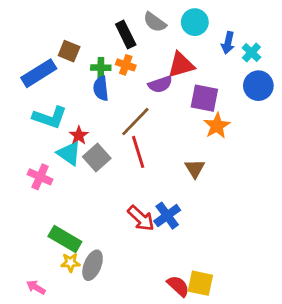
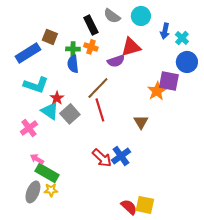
purple square: (204, 98) -> (169, 81), moved
pink cross: (40, 177) -> (29, 128), turned 30
gray ellipse: (93, 265) -> (33, 192), moved
pink arrow: (36, 287) -> (37, 159), moved

